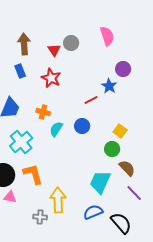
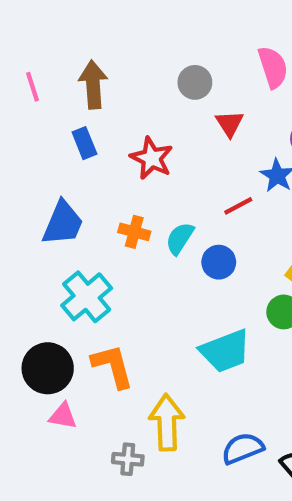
red triangle: (54, 50) -> (230, 124), moved
cyan semicircle: (56, 129) -> (180, 238), moved
cyan trapezoid: (100, 182) -> (225, 351), moved, turned -135

